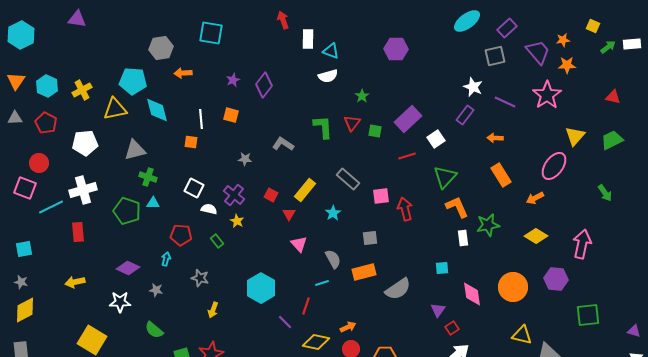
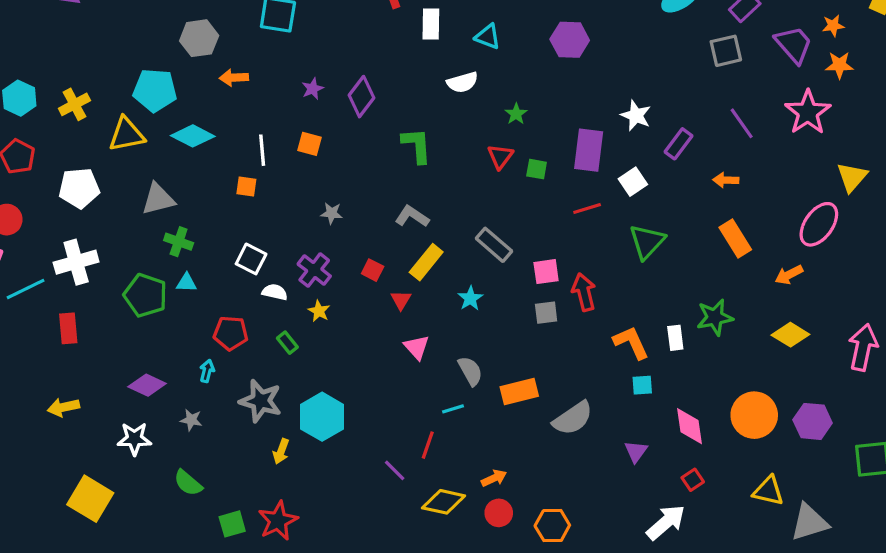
cyan triangle: (331, 51) -> (488, 37), moved
white star: (473, 87) -> (636, 115), moved
purple line: (505, 102) -> (742, 123), turned 30
cyan diamond: (157, 110) -> (193, 136), turned -48
purple rectangle: (408, 119) -> (589, 150), turned -40
green L-shape: (323, 127) -> (417, 145), moved
gray L-shape: (283, 144) -> (412, 216), moved
orange L-shape: (457, 207) -> (631, 343), moved
gray square: (370, 238) -> (546, 313), moved
gray star: (200, 278) -> (261, 401), size x1.5
purple hexagon: (556, 279) -> (813, 421), moved
cyan hexagon: (261, 288) -> (322, 417), moved
red square: (452, 328) -> (693, 480), moved

